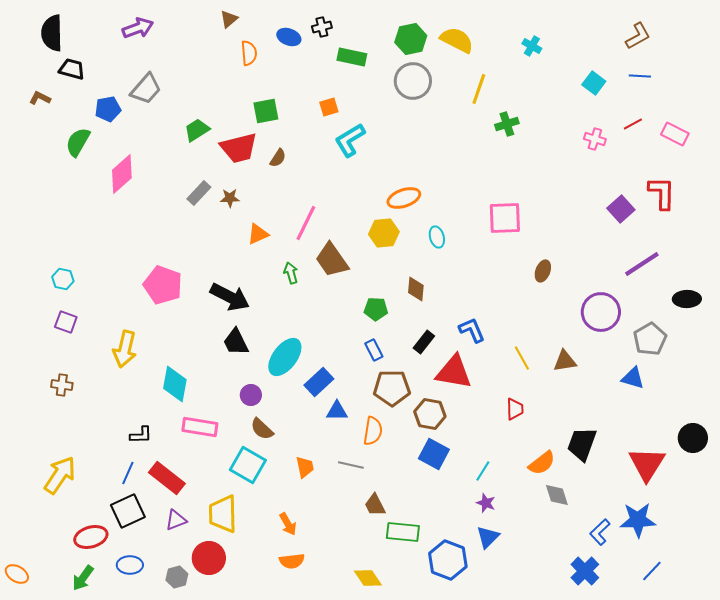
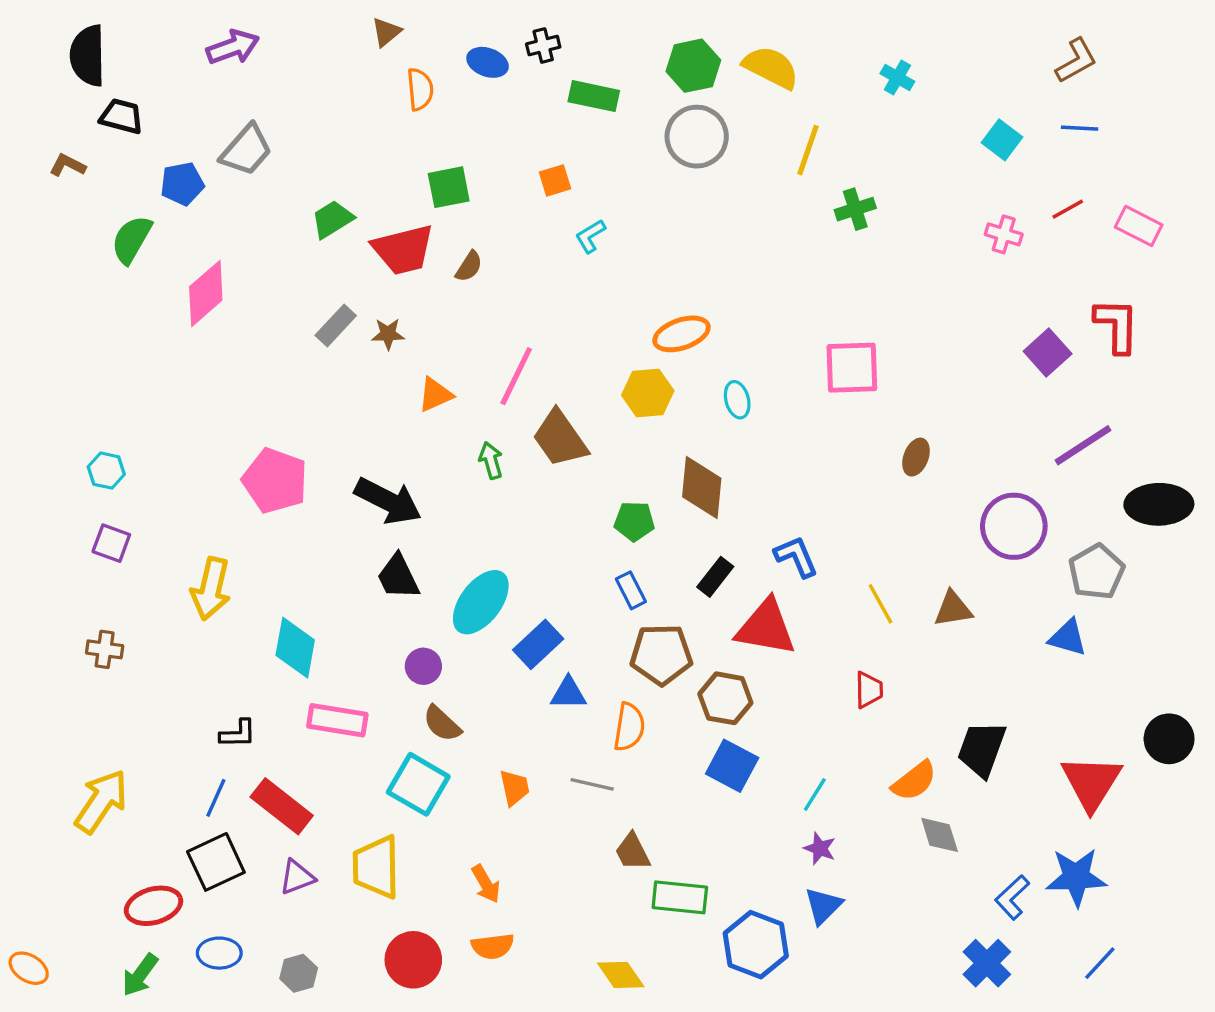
cyan L-shape: (350, 140) -> (590, 236), size x0.6
brown diamond: (416, 289) -> (702, 487), size x1.5
black ellipse: (687, 299) -> (1159, 504), size x1.4
red circle: (209, 558) -> (413, 960), moved

